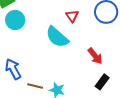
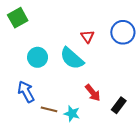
cyan circle: (15, 20) -> (37, 57), moved
red arrow: (95, 56) -> (93, 93), moved

